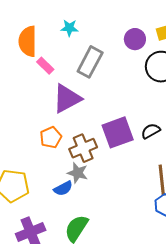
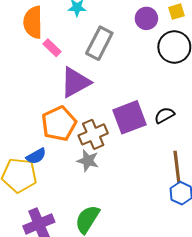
orange pentagon: (51, 137) -> (59, 124), size x1.5
blue semicircle: (63, 188) -> (36, 156), moved

